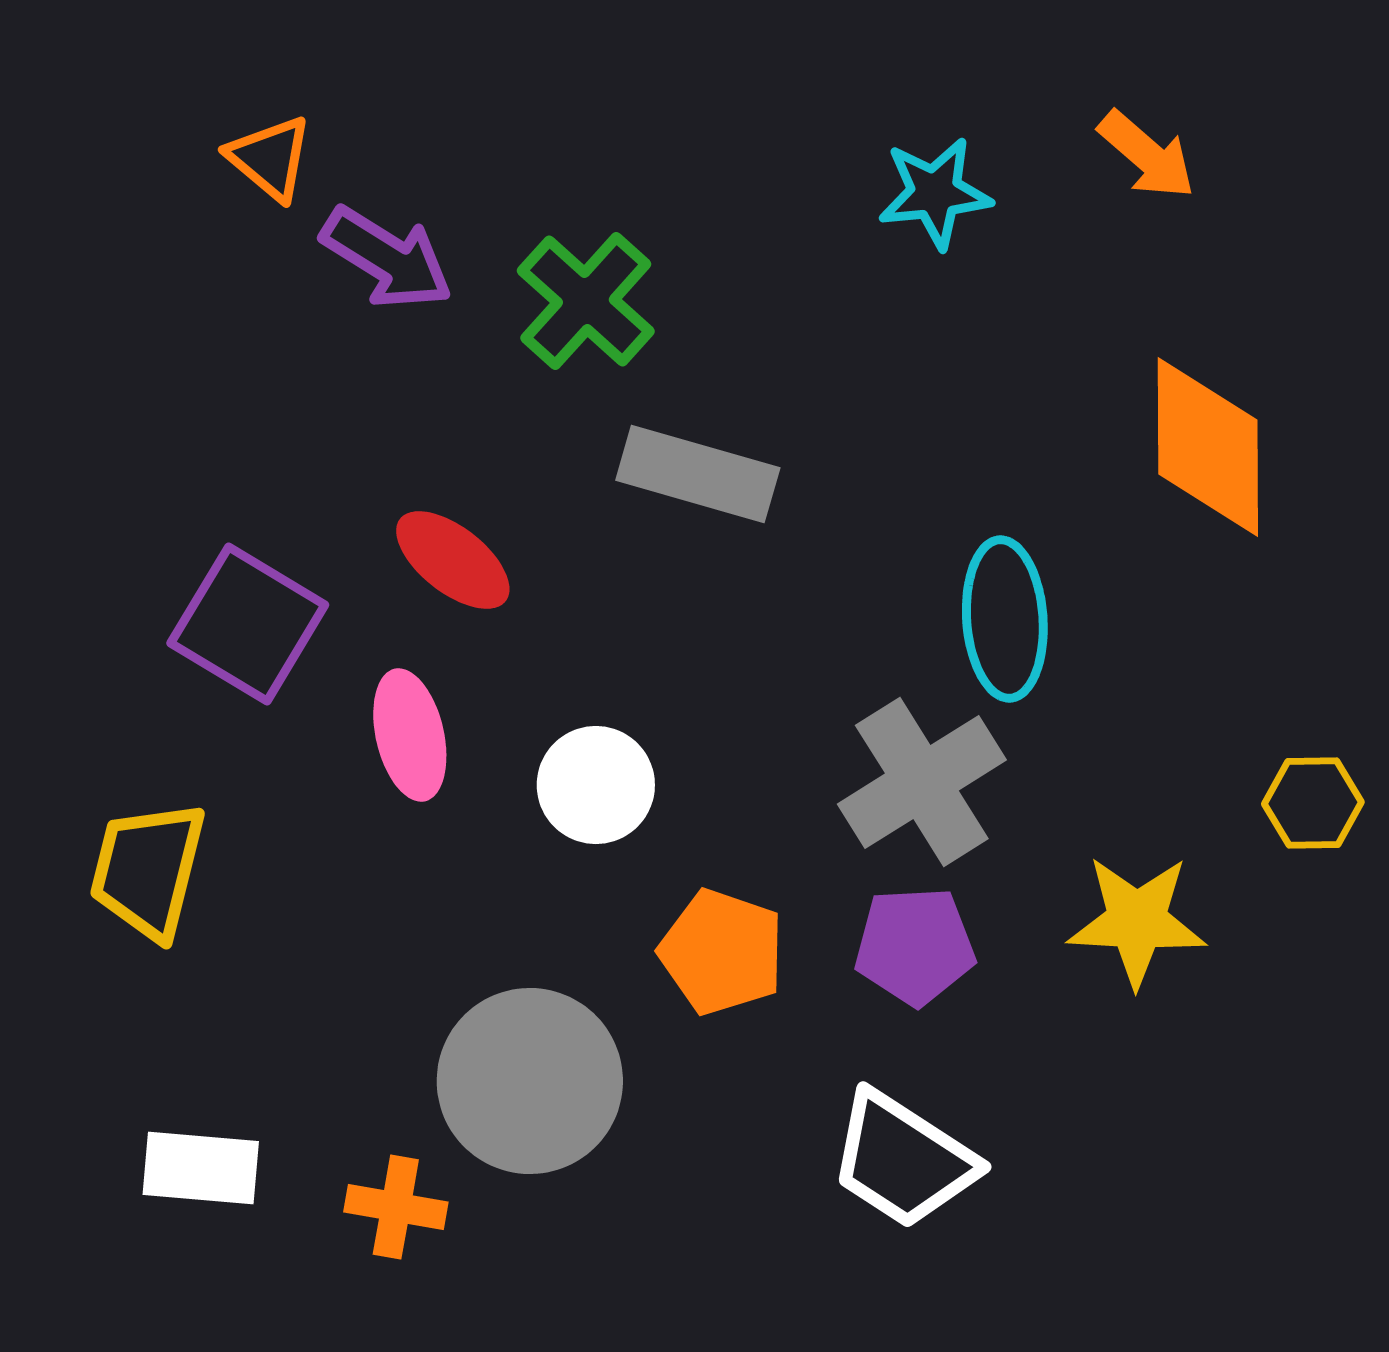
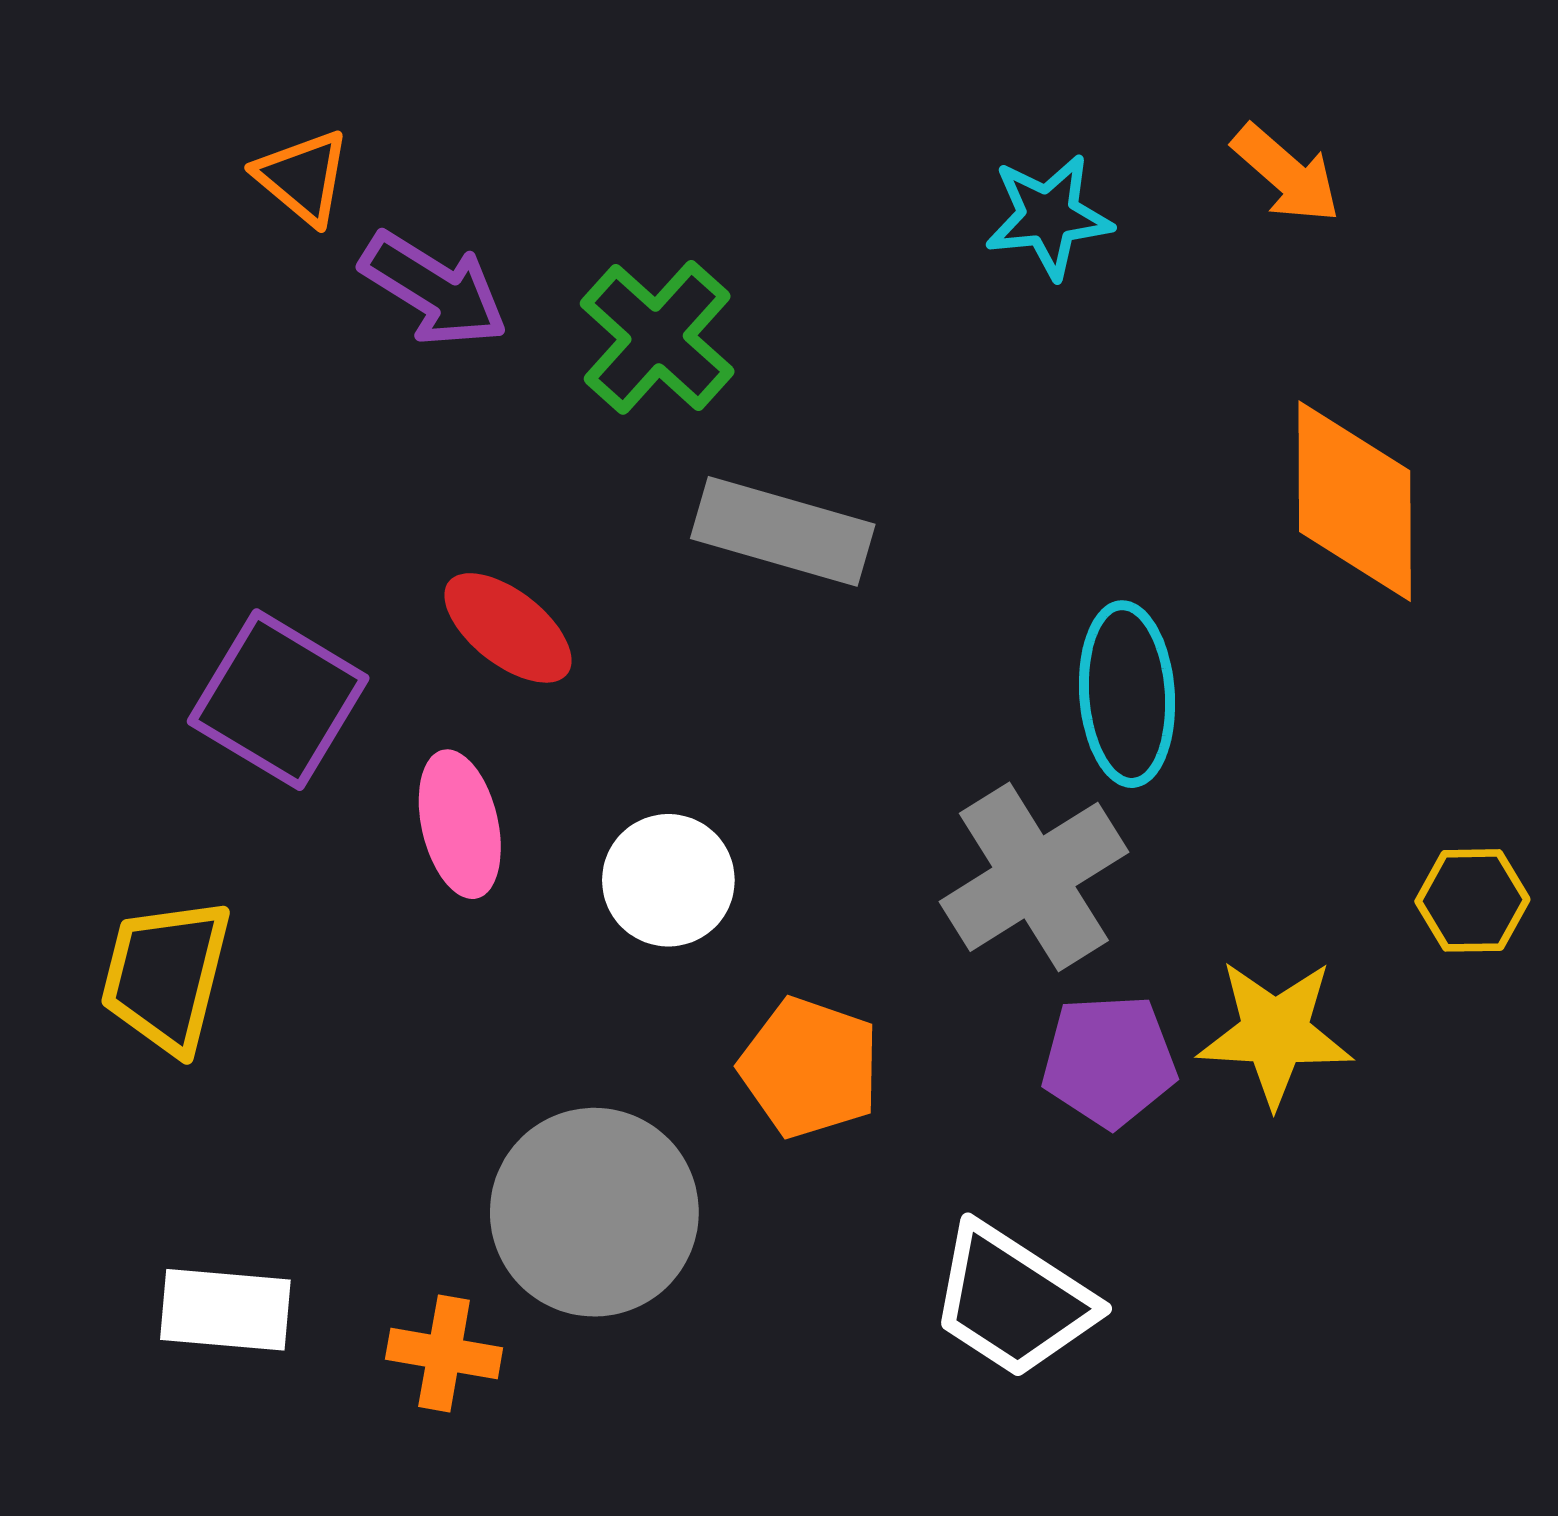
purple pentagon: (915, 946) -> (1109, 1061), moved

